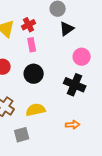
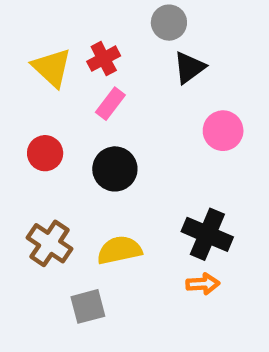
pink rectangle: (32, 45) -> (110, 104), turned 48
black cross: (75, 85) -> (207, 234), moved

